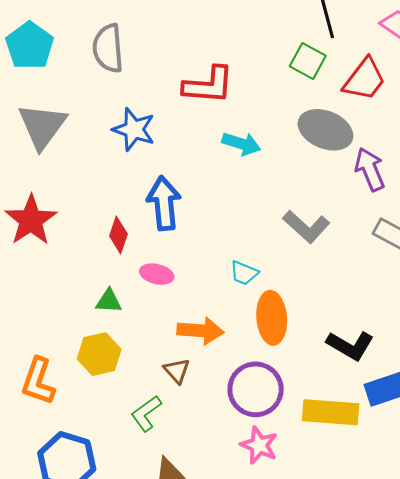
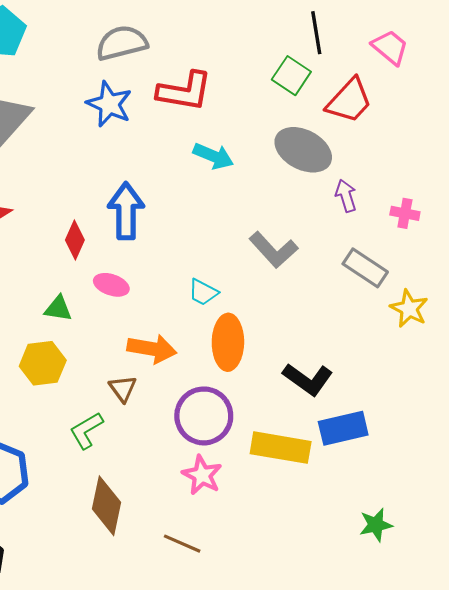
gray semicircle: (108, 48) -> (122, 43), moved, turned 75
blue star: (134, 129) -> (109, 104), moved
purple arrow: (370, 169) -> (346, 196), size x0.7

